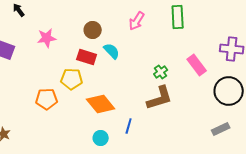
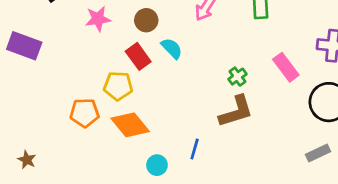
pink star: (47, 38) -> (98, 19), moved
red rectangle: (87, 57) -> (138, 56), turned 36
orange diamond: (101, 104) -> (130, 125), moved

